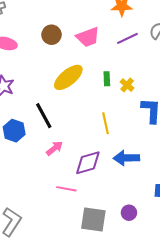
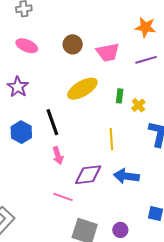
pink arrow: (55, 148) -> (58, 155), turned 102

